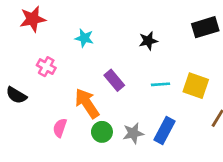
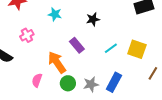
black star: (148, 41) -> (93, 19), moved
pink cross: (46, 67) -> (27, 35), turned 32
cyan line: (160, 84) -> (111, 48), turned -32

